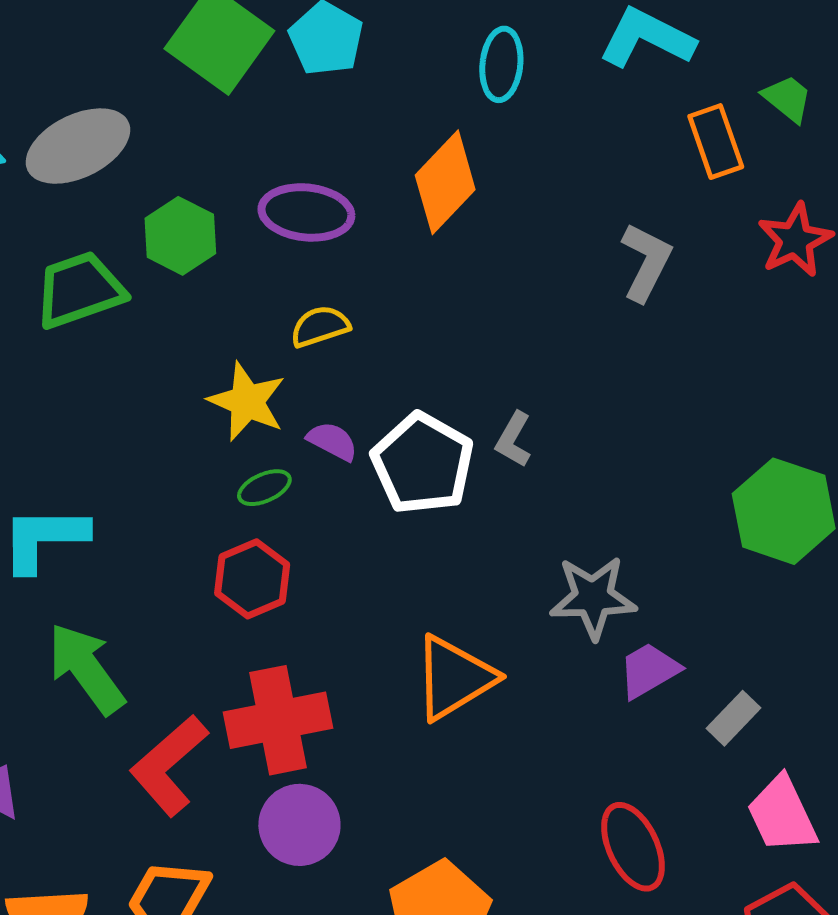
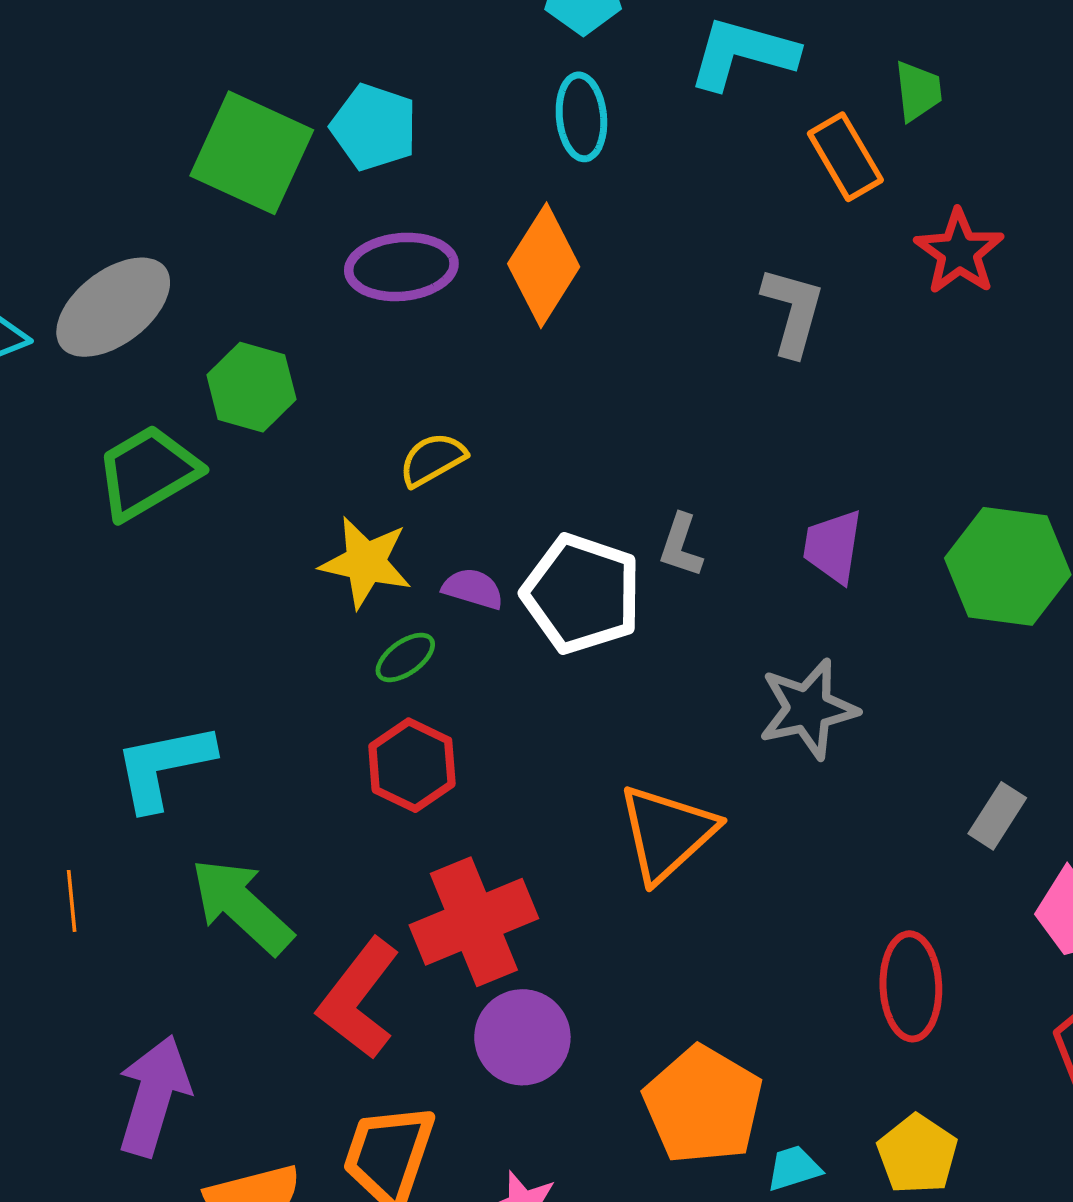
green trapezoid: (787, 98) -> (918, 91), turned 56
purple ellipse: (306, 212) -> (401, 267), moved
purple trapezoid: (649, 670) -> (833, 546), moved, turned -40
red ellipse: (633, 847) -> (911, 986), turned 34

